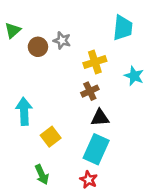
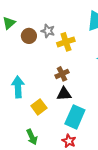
yellow cross: (95, 62) -> (66, 42), moved
brown cross: (90, 91) -> (62, 74), moved
black triangle: (100, 118) -> (64, 94), moved

